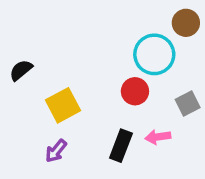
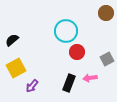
cyan circle: (154, 54) -> (66, 31), moved
yellow square: (63, 105) -> (16, 68), moved

